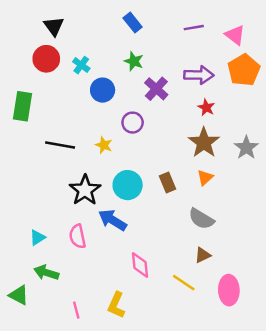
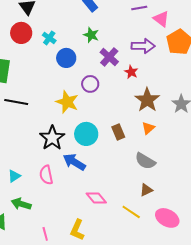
pink triangle: (235, 35) -> (161, 19), moved
red star: (206, 108) -> (131, 72), moved
black line: (60, 145) -> (16, 102), moved
yellow star: (104, 145) -> (67, 102), size x1.6
pink diamond: (140, 265) -> (96, 198), turned -35
pink ellipse: (229, 290) -> (167, 218), turned -60

